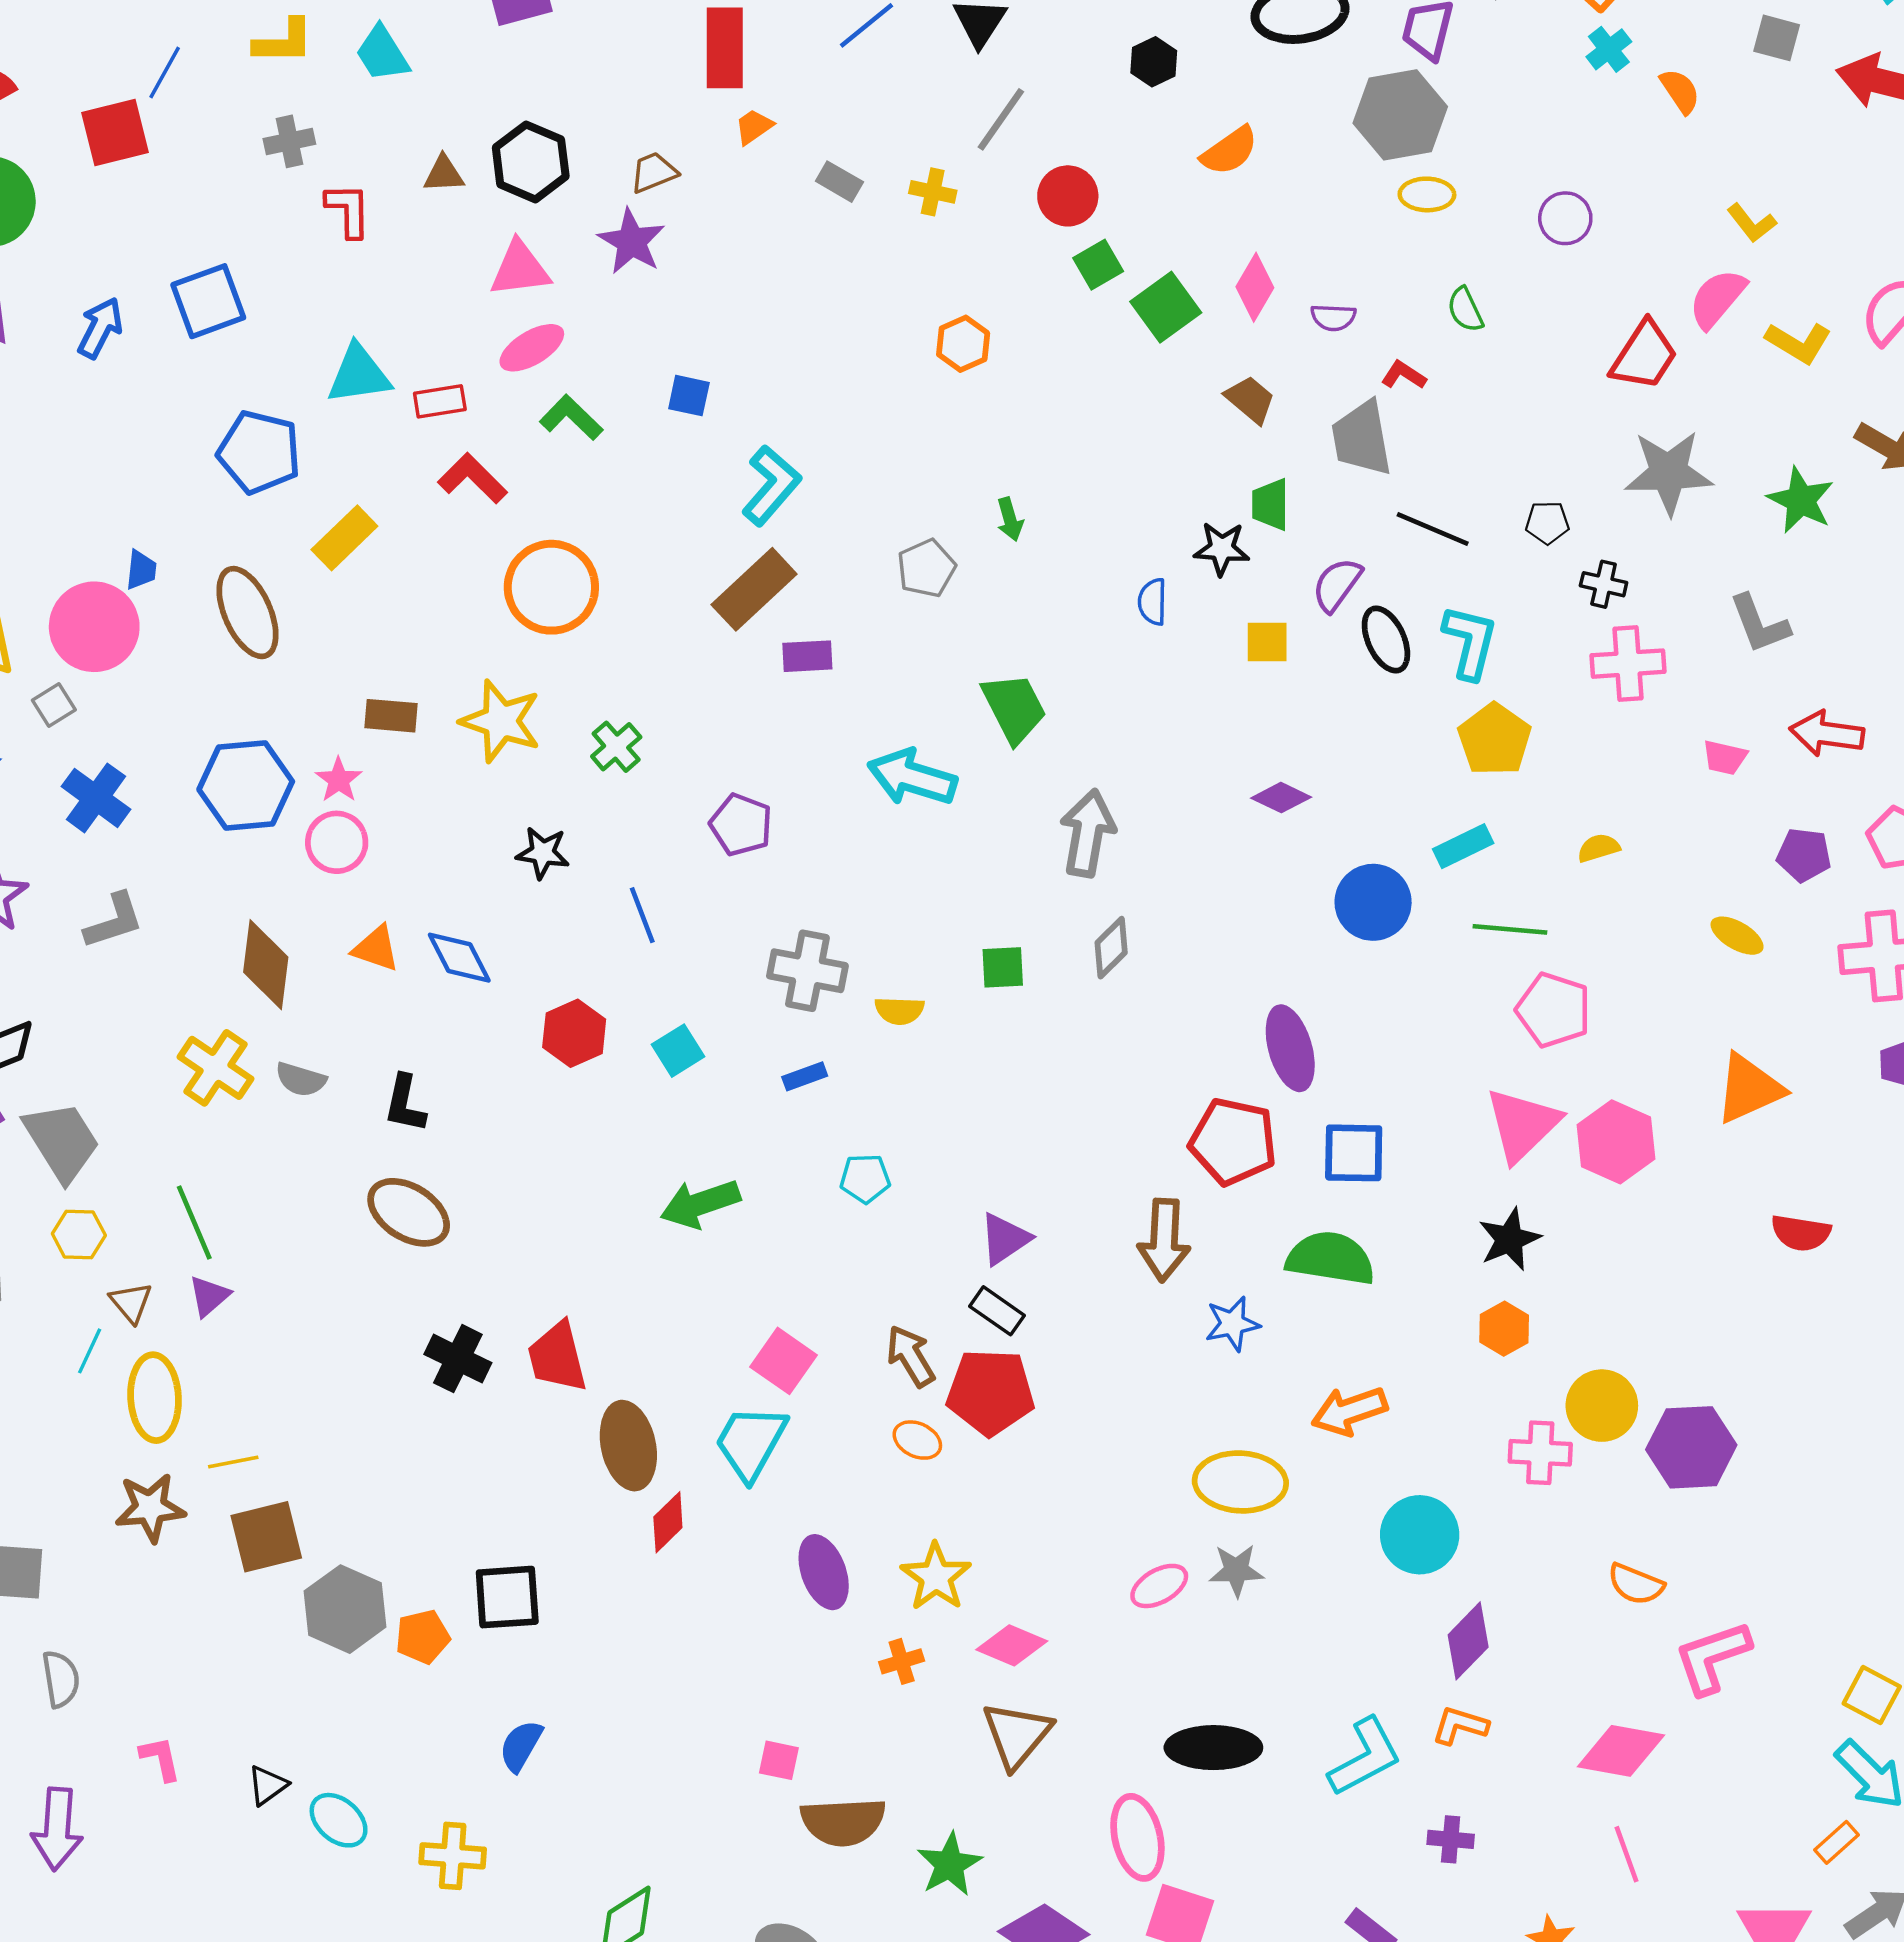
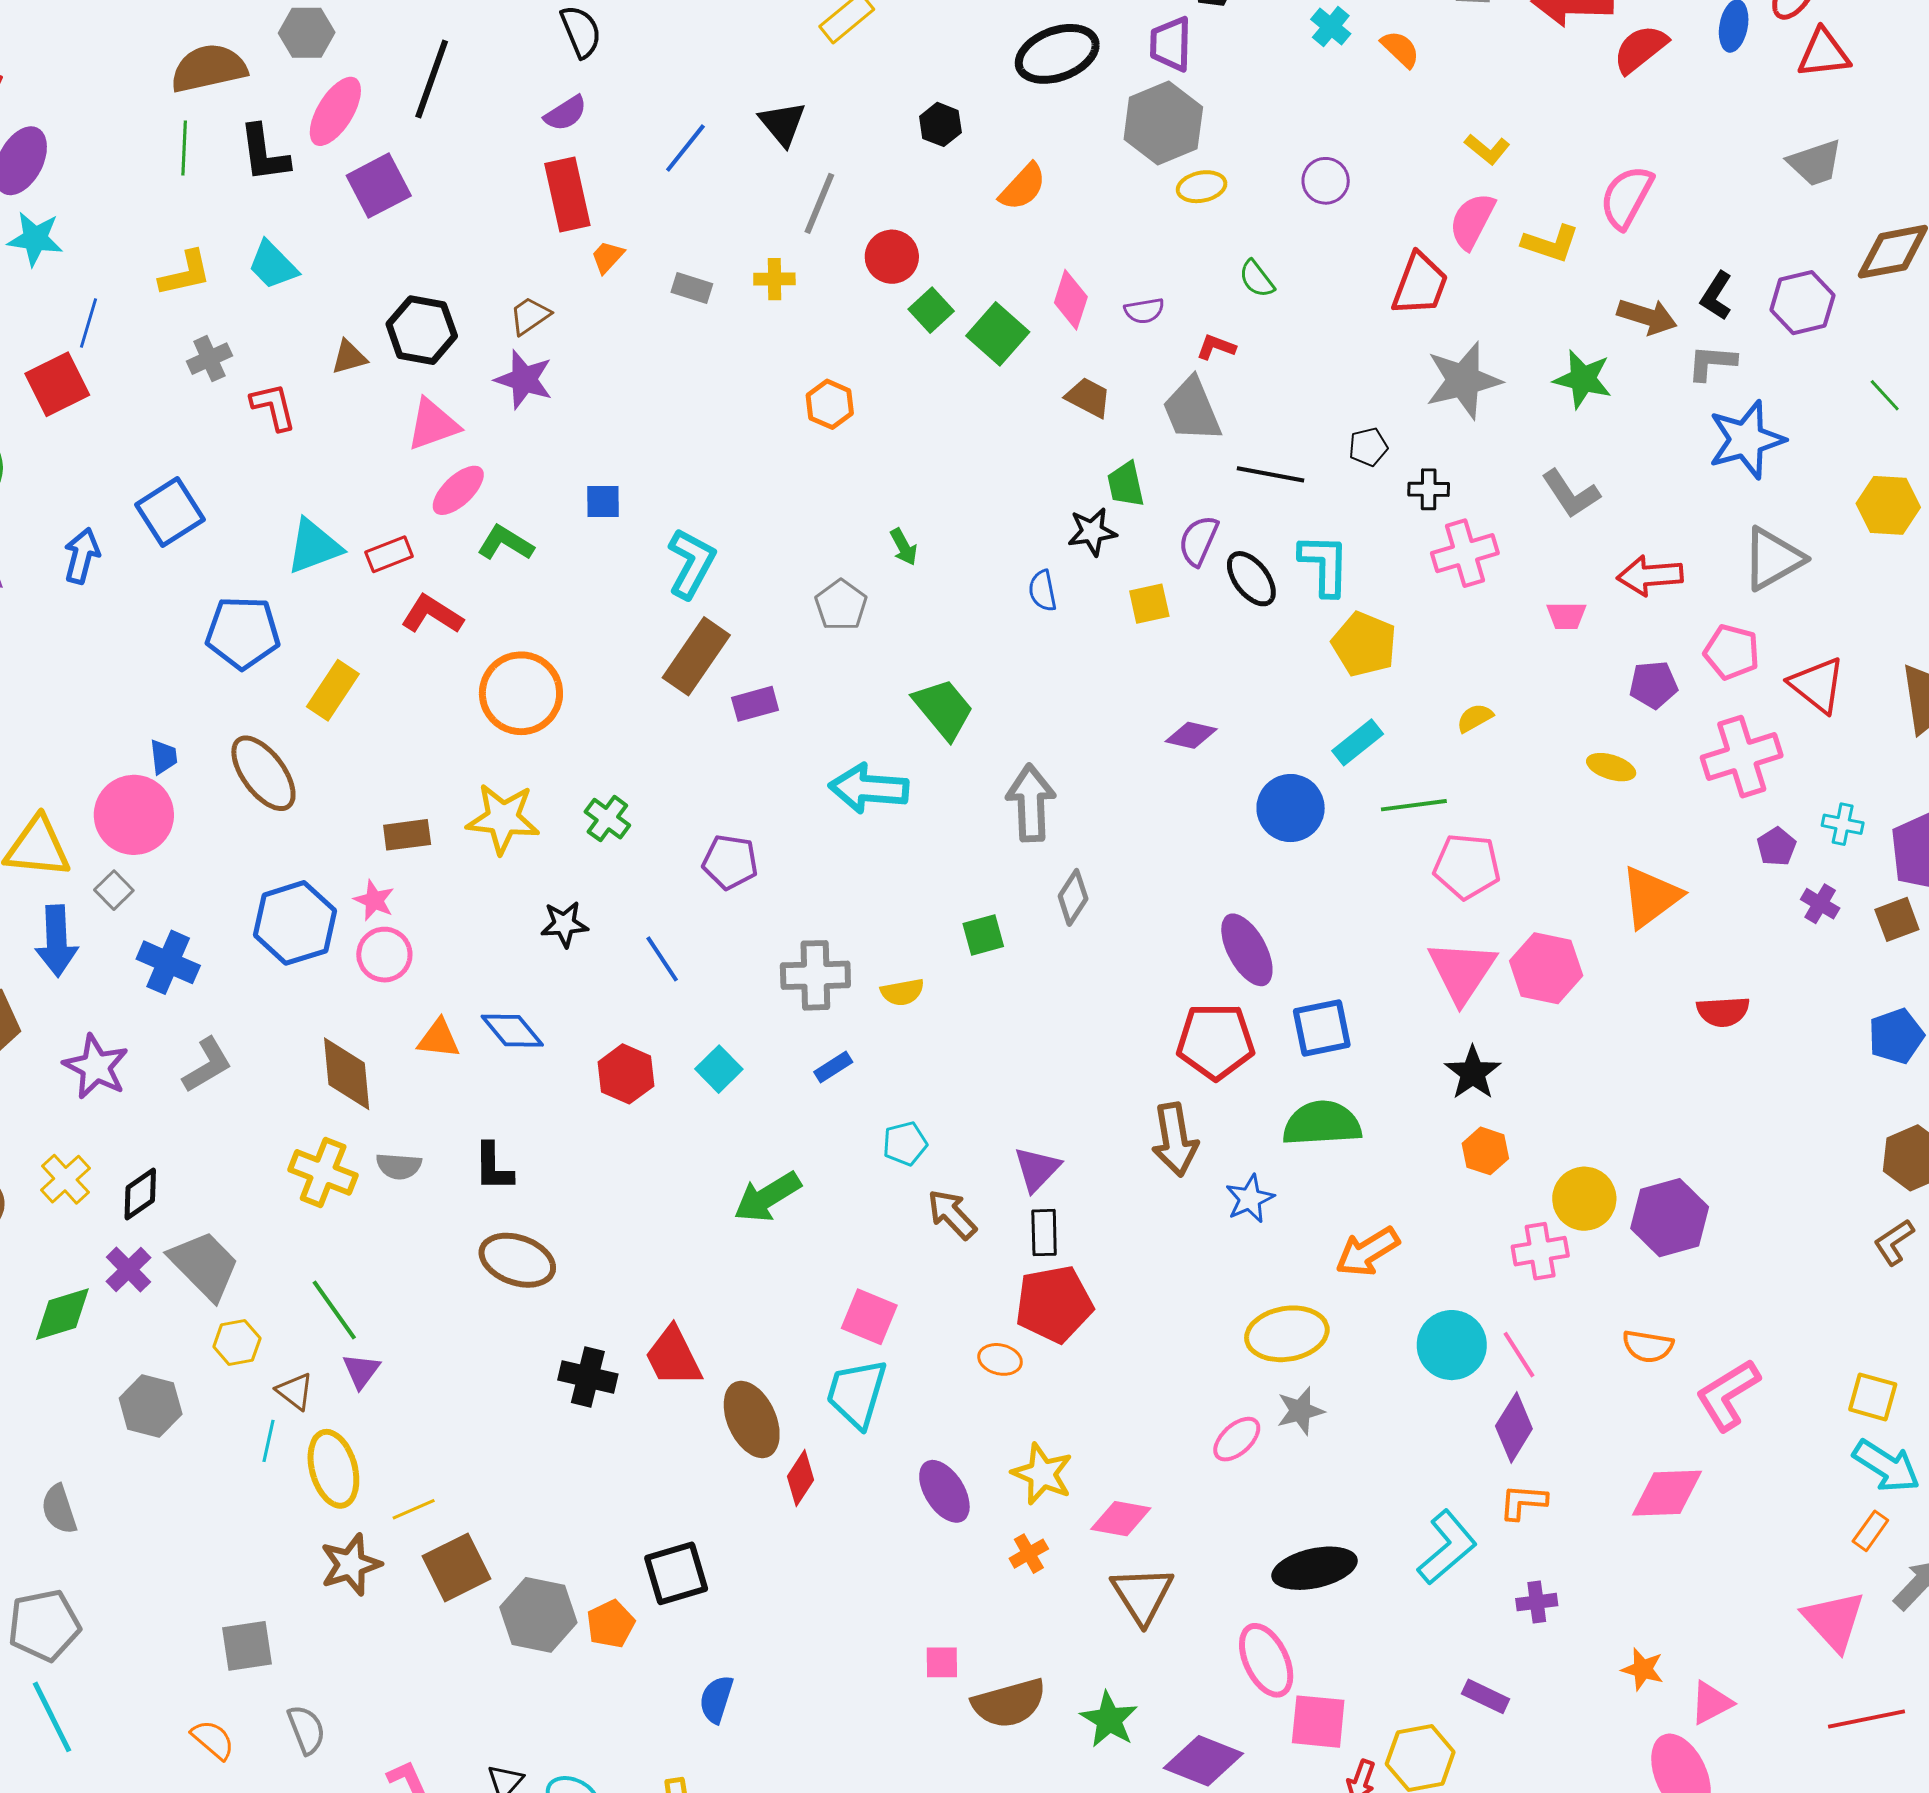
black rectangle: (997, 1311) -> (1044, 1233), turned 66
brown arrow: (911, 1356) -> (952, 1214), moved
pink line: (1627, 1854) -> (1519, 1355), moved

